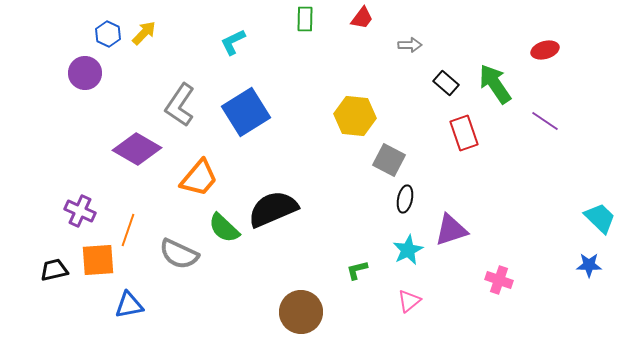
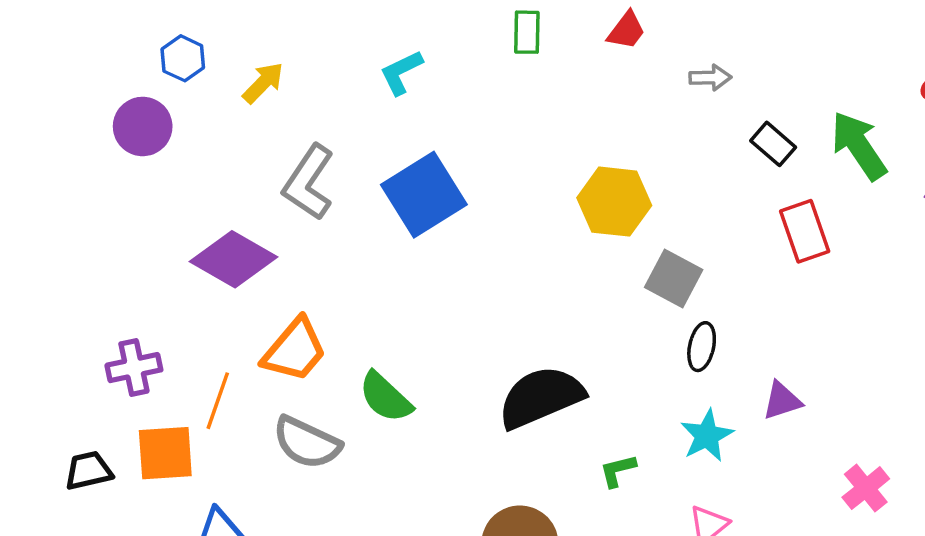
yellow arrow: (144, 33) -> (263, 83), moved
orange trapezoid: (199, 178) -> (295, 350), moved
black semicircle: (273, 209) -> (541, 397), moved
purple cross: (80, 211) -> (134, 368), turned -36
purple triangle: (451, 230) -> (782, 401), size x0.7
pink cross: (499, 280) -> (866, 488), turned 32

